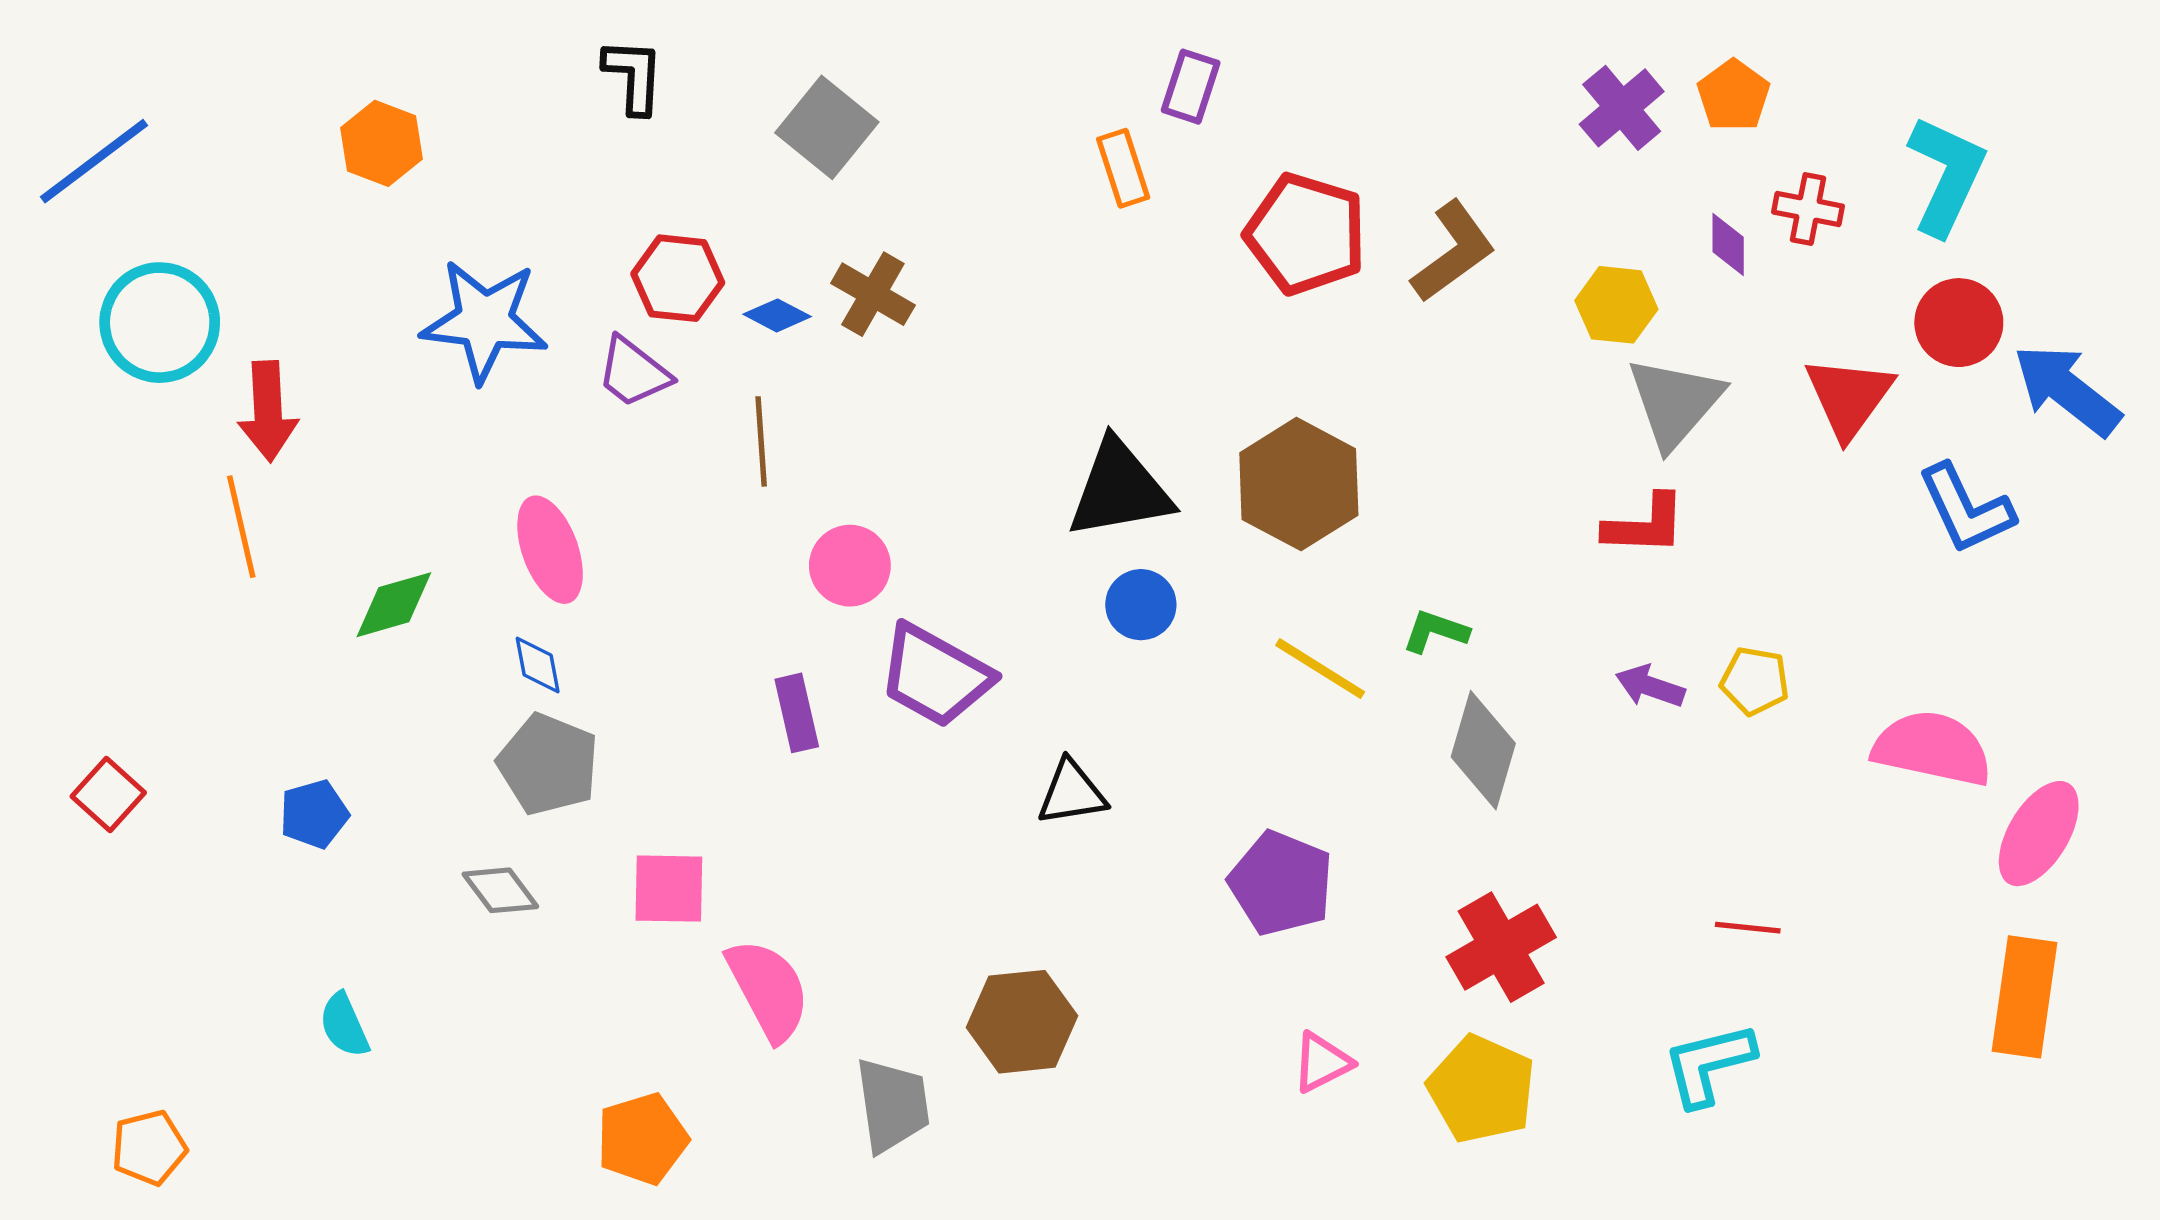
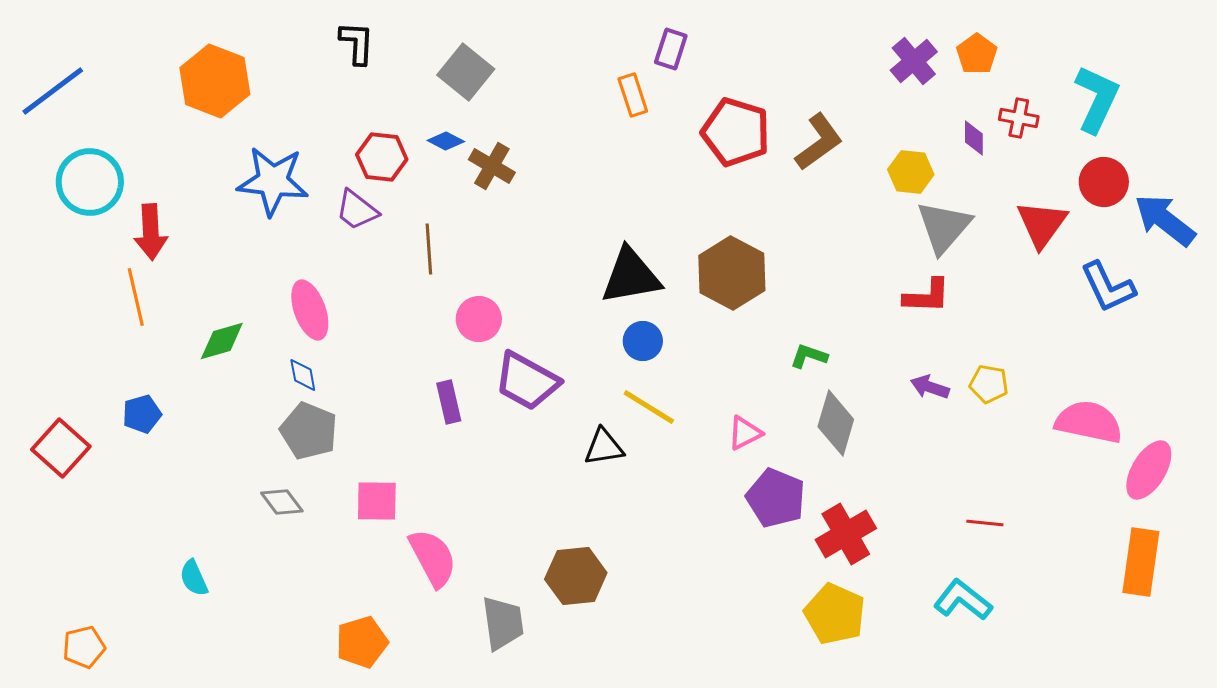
orange hexagon: (381, 143) -> (215, 81), size x1.5
blue diamond: (777, 315) -> (446, 141), moved
yellow line: (1320, 669) -> (649, 407), moved
red square: (108, 795) -> (61, 448), size x1.4
blue pentagon: (314, 814) -> (142, 414), moved
purple pentagon: (1281, 883) -> (776, 498), moved
pink triangle: (1322, 1062) -> (745, 433), moved
cyan L-shape: (1709, 1064) -> (963, 600), turned 52

